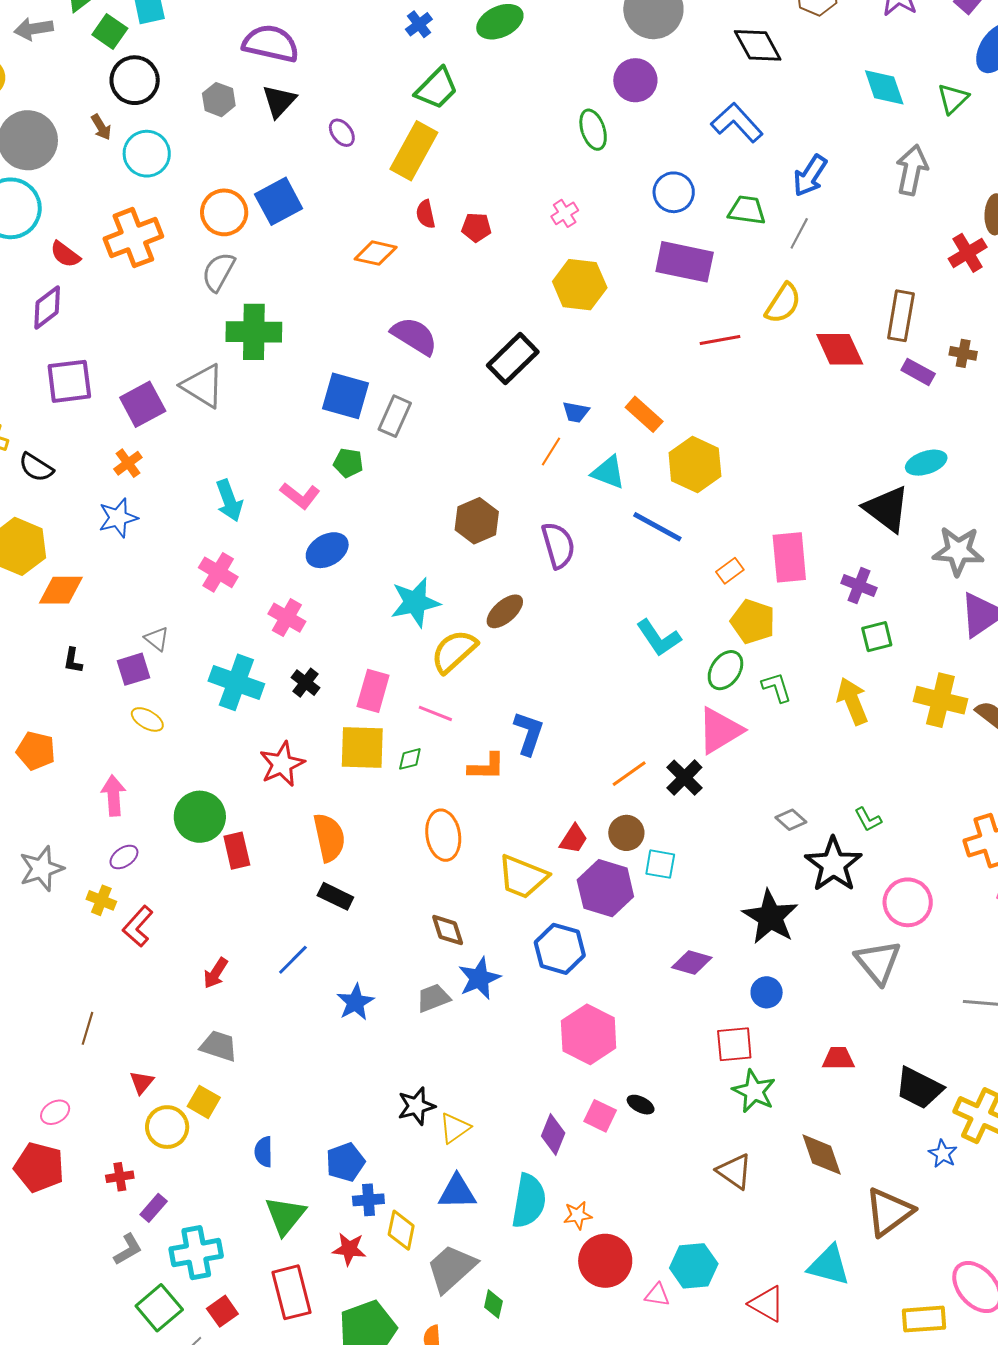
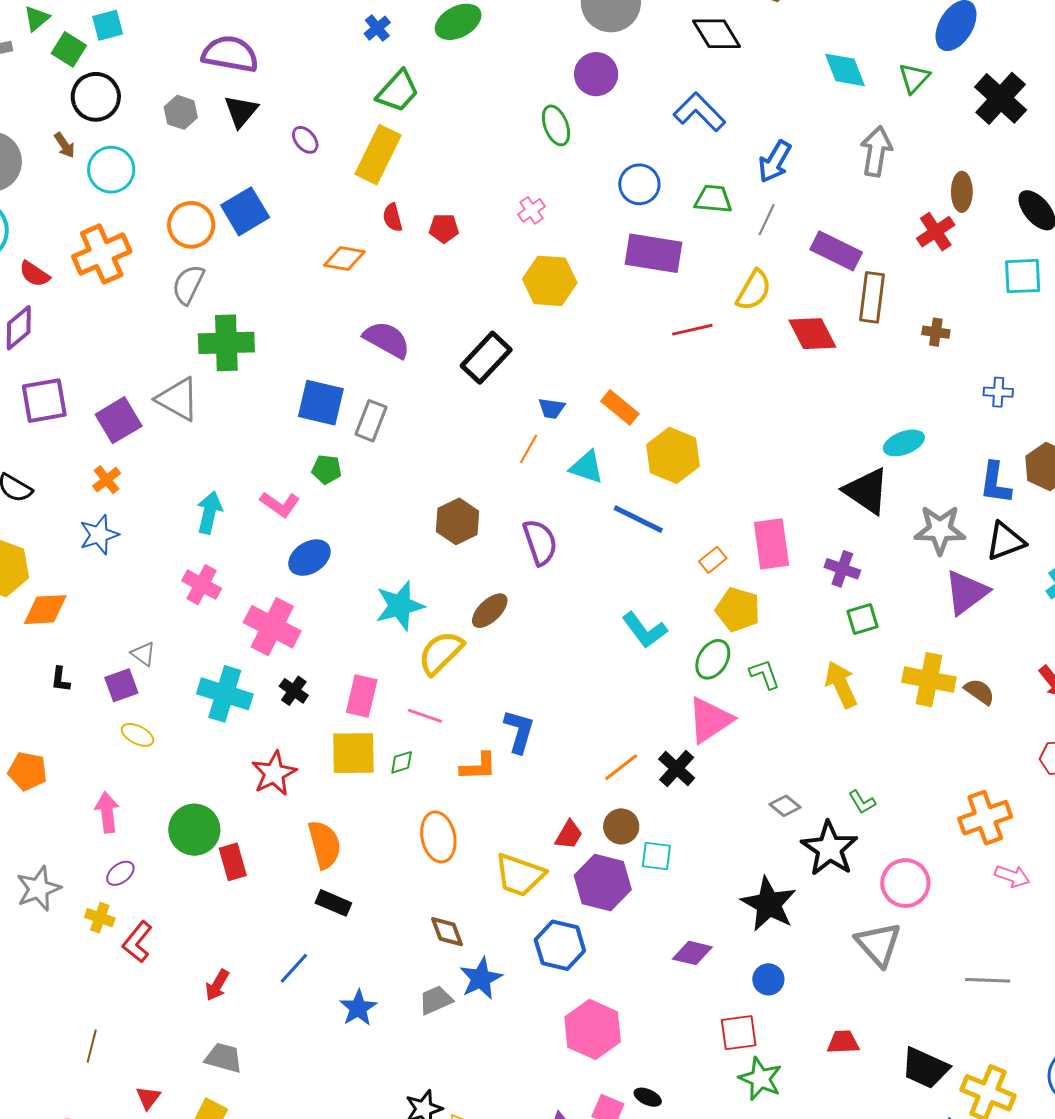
purple rectangle: (918, 372) -> (836, 251), moved, size x1.5
cyan arrow: (229, 501) -> (209, 512), turned -144
pink cross: (287, 618) -> (272, 627), size x1.5

